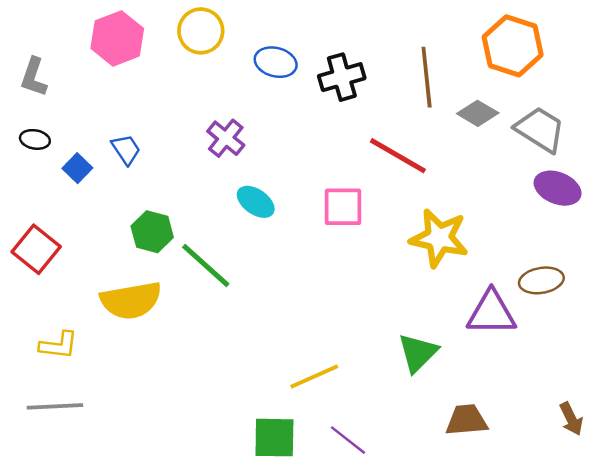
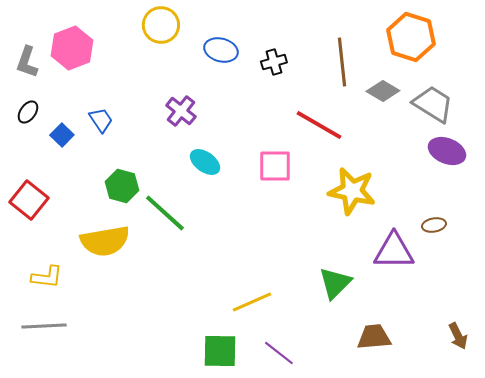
pink hexagon: (117, 38) -> (72, 48), moved
black cross: (342, 77) -> (274, 62), size x0.7
black ellipse: (35, 139) -> (28, 112), turned -65
brown ellipse: (541, 280) -> (434, 225), size x0.7

